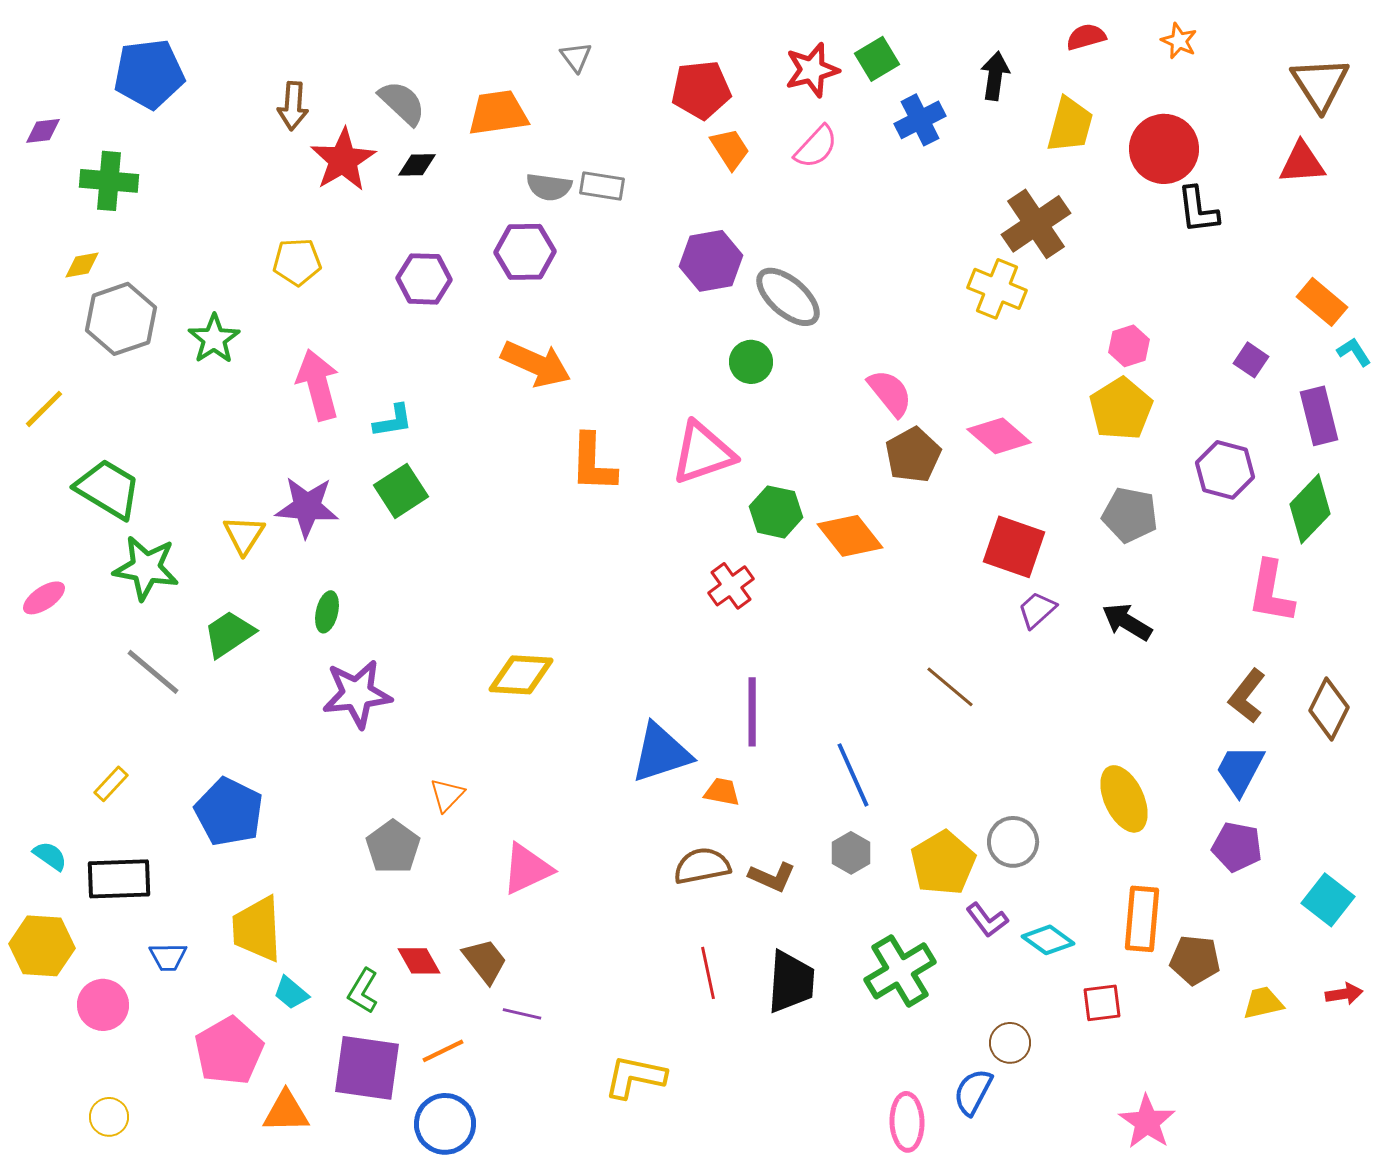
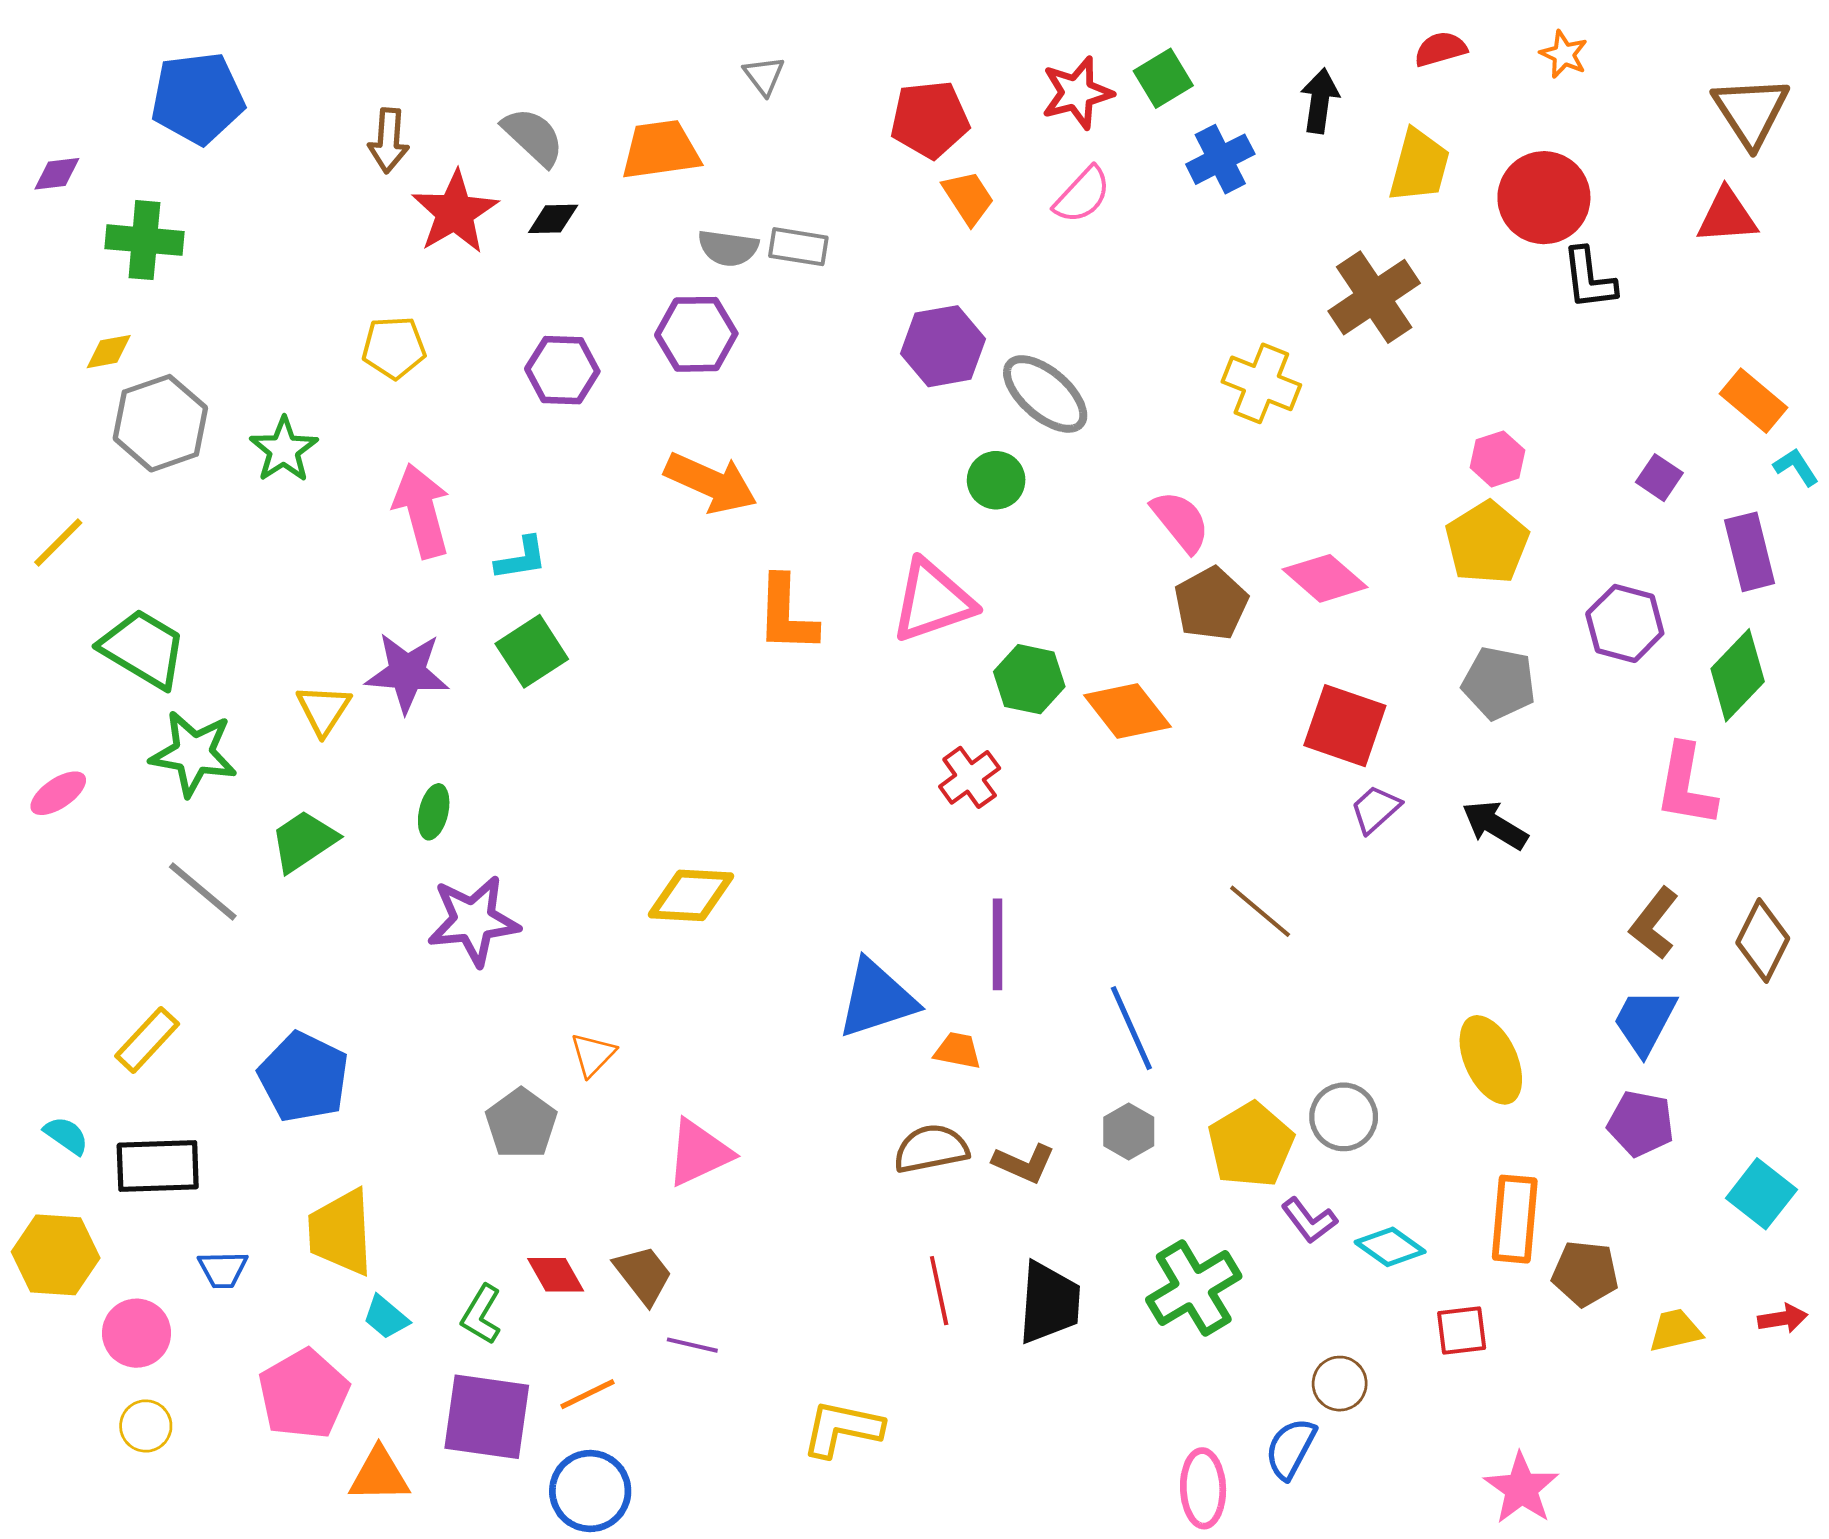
yellow cross: (997, 289) -> (1261, 383), moved
yellow rectangle: (111, 784) -> (147, 1040), size x1.4
yellow circle: (109, 1117) -> (146, 1426), moved

